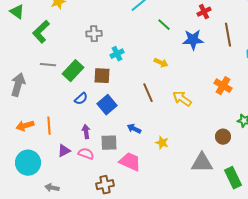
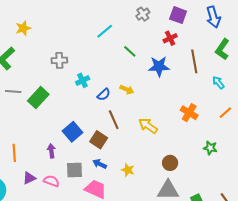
brown square: (102, 76) -> (99, 140), moved, turned 30
blue semicircle: (81, 99) -> (104, 95), moved
blue arrow: (134, 129) -> (100, 164), moved
purple arrow: (86, 132) -> (51, 151), moved
brown circle: (223, 137) -> (170, 163), moved

